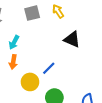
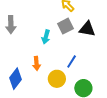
gray square: (32, 13) -> (66, 26), moved
cyan arrow: (14, 42) -> (46, 37), moved

